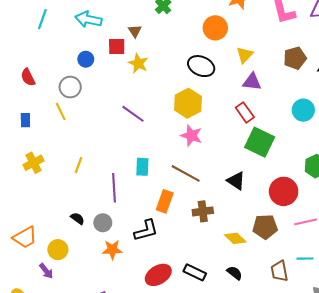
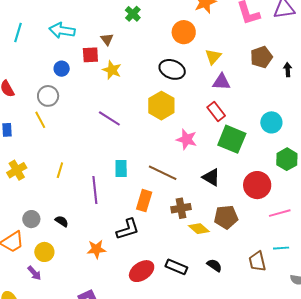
cyan circle: (303, 110) -> (271, 122), moved
pink star: (191, 136) -> (187, 139), moved
gray circle: (103, 223) -> (31, 219), moved
brown pentagon: (265, 227) -> (226, 217), moved
yellow diamond: (235, 238) -> (199, 229), moved

